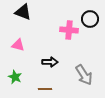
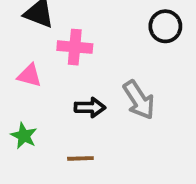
pink cross: (69, 30) -> (75, 47), moved
gray arrow: (84, 75) -> (139, 100), moved

